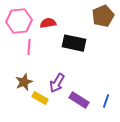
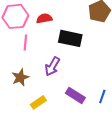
purple arrow: (57, 83) -> (52, 66), moved
yellow rectangle: (40, 98) -> (38, 102), moved, turned -63

